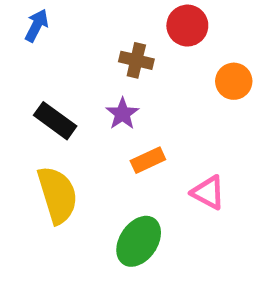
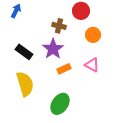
orange circle: (234, 81) -> (93, 35), moved
purple star: (122, 114) -> (53, 49), size x1.5
pink triangle: (208, 193) -> (92, 65), moved

